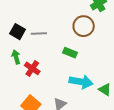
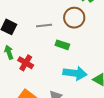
gray line: (39, 34) -> (44, 25), moved

